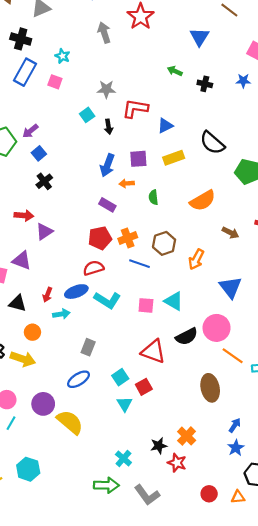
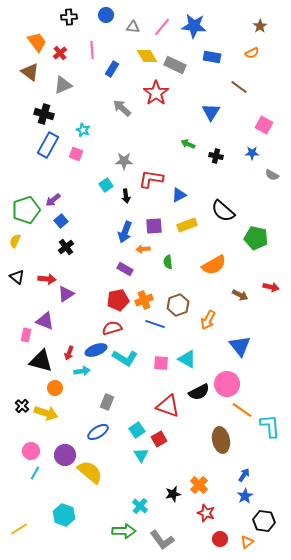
gray arrow: (104, 33) -> (122, 108), turned -30
black triangle: (17, 303) -> (41, 361), size x1.4
red star: (177, 463) -> (206, 513), moved
cyan hexagon: (28, 469) -> (64, 515), moved
orange triangle: (238, 497) -> (247, 542), turned -32

